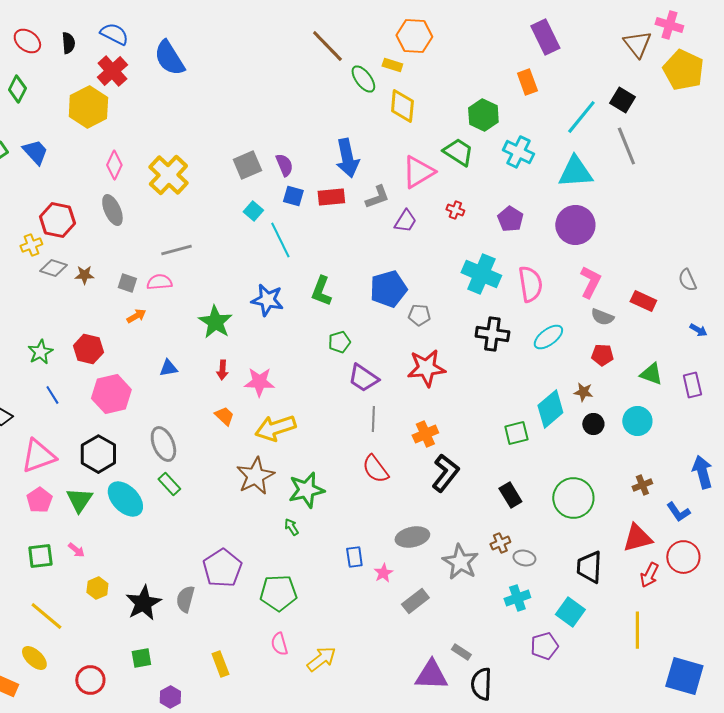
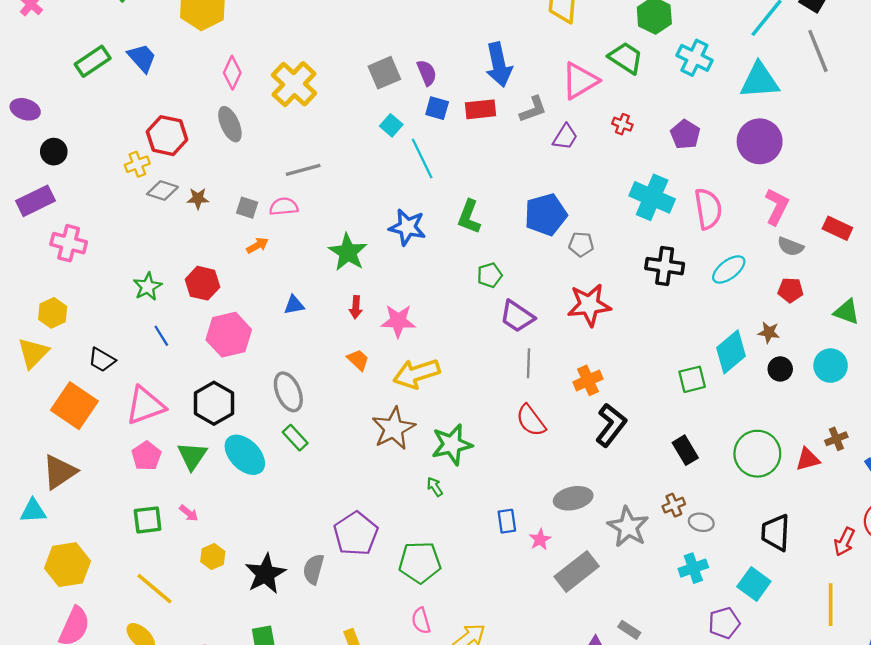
red triangle: (637, 538) -> (808, 459), moved, size x0.7
gray rectangle: (415, 601) -> (577, 571), size x1.4

